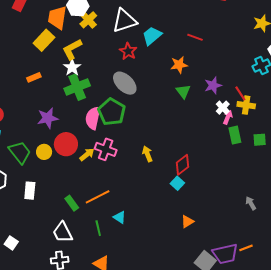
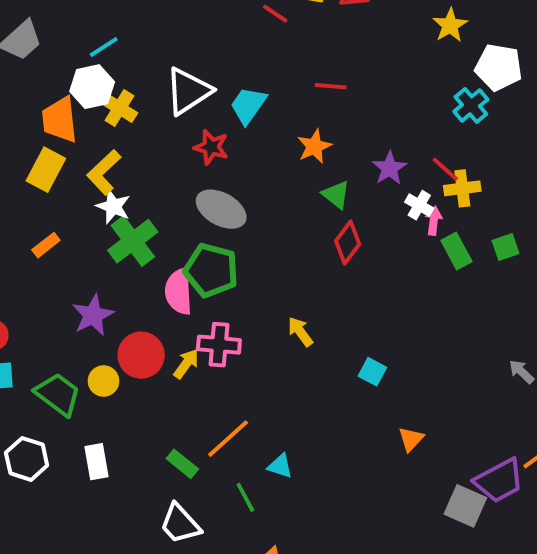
red diamond: (182, 165) -> (348, 242), moved

